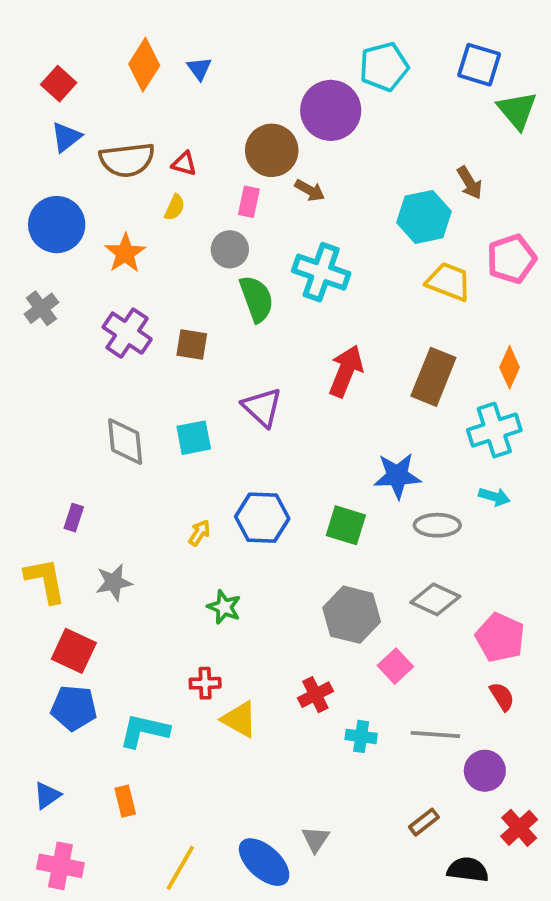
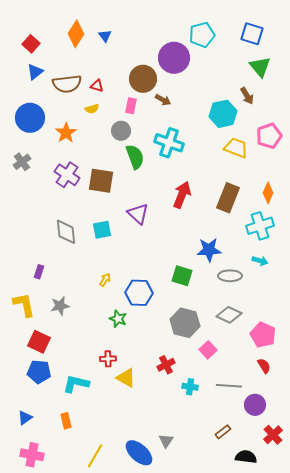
green triangle: (517, 110) -> (260, 67), moved
yellow semicircle: (175, 207) -> (92, 109), turned 48
brown square: (192, 344) -> (101, 181), size x1.5
blue hexagon: (262, 518) -> (139, 293), moved

